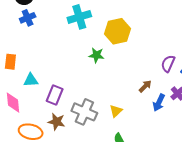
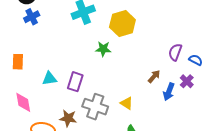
cyan triangle: (31, 80) -> (49, 78), moved
purple rectangle: (55, 95) -> (75, 82), moved
yellow triangle: (116, 111) -> (127, 103), turned -40

